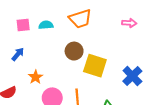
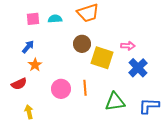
pink arrow: (129, 23) -> (128, 46), moved
orange star: (36, 77) -> (35, 65), moved

